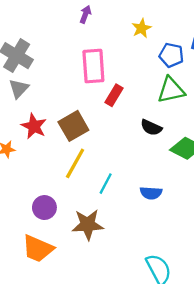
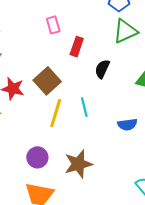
pink rectangle: (93, 66) -> (53, 25), size x0.6
black semicircle: (151, 127) -> (102, 69), moved, turned 102
cyan line: (106, 184) -> (84, 107), moved, turned -30

